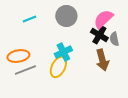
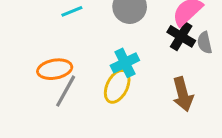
brown arrow: (102, 60) -> (183, 94), moved
gray line: (25, 70) -> (66, 91), turned -40

